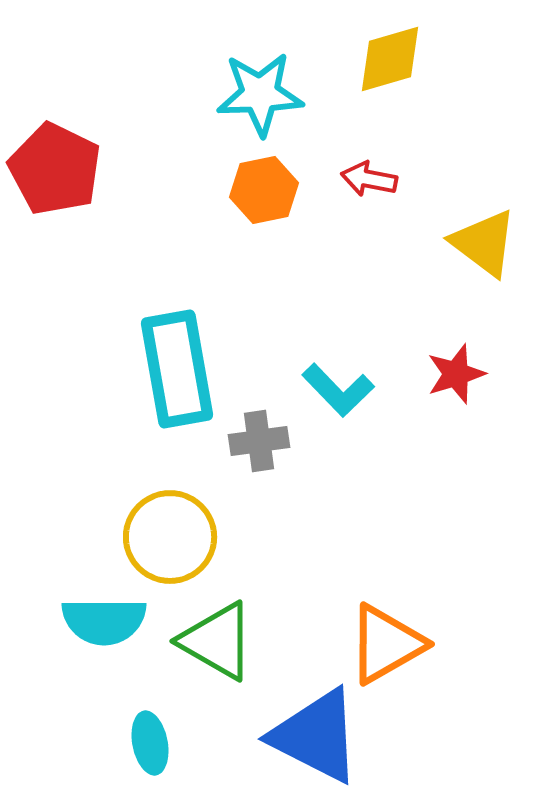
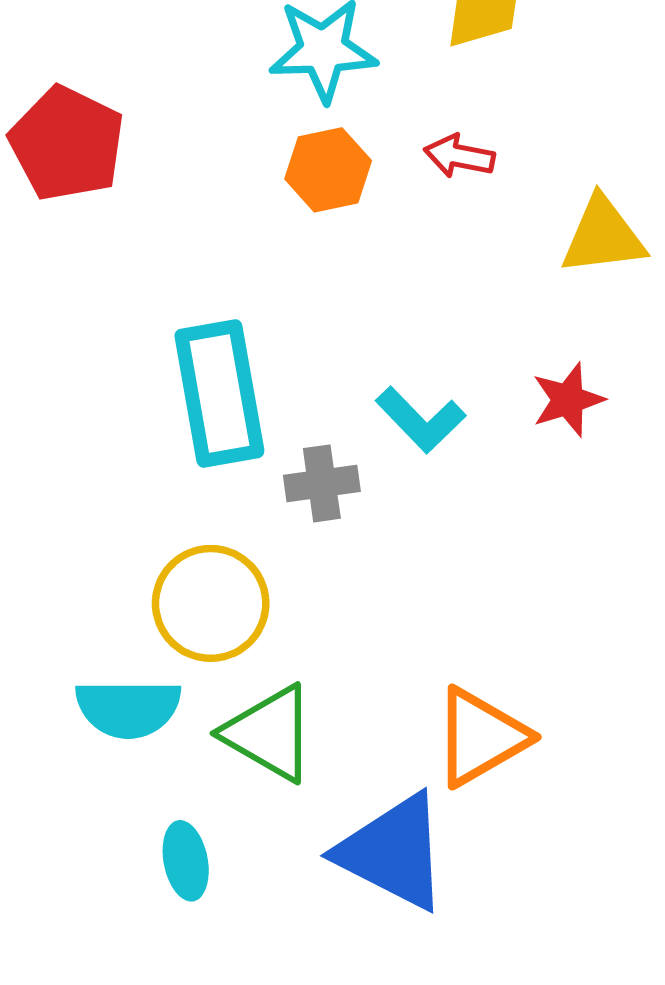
yellow triangle: (484, 243) -> (603, 236), turned -44

